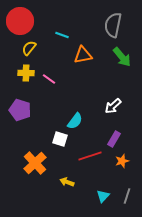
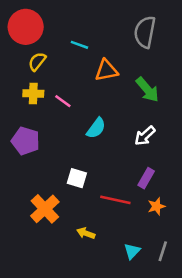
green arrow: (122, 57) -> (147, 90), moved
cyan semicircle: (75, 121) -> (96, 128), moved
red line: (90, 156) -> (115, 200), turned 30

